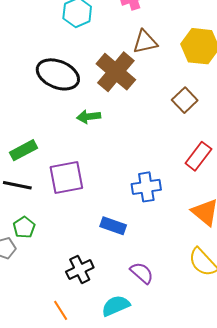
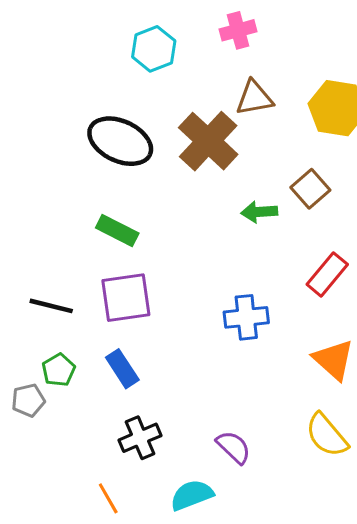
green arrow: (89, 117) -> (259, 212), moved
green rectangle: (23, 150) -> (117, 230), moved, turned 52
blue rectangle: (113, 226) -> (122, 369), moved, turned 35

